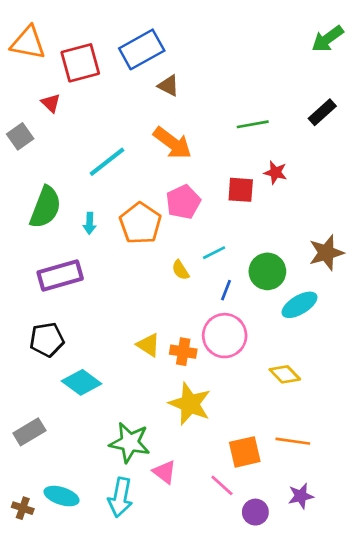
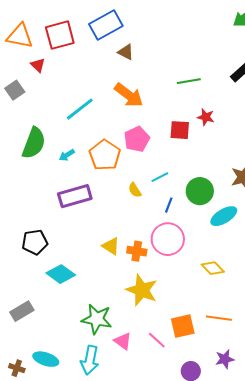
orange triangle: (28, 43) -> (20, 36), moved
cyan arrow: (90, 223) -> (67, 155), turned 56
purple rectangle: (60, 275) -> (75, 196), moved
pink line: (222, 485) -> (157, 340), moved

